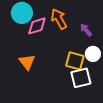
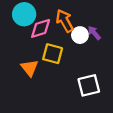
white circle: (93, 54) -> (80, 35), moved
yellow square: (75, 61) -> (53, 54), moved

